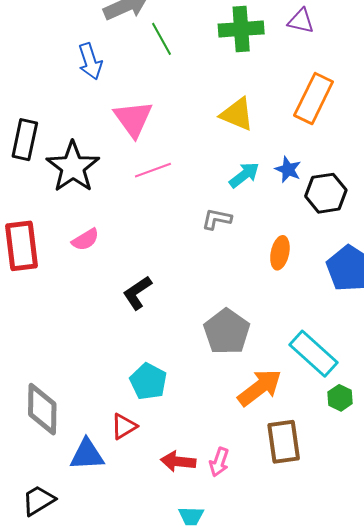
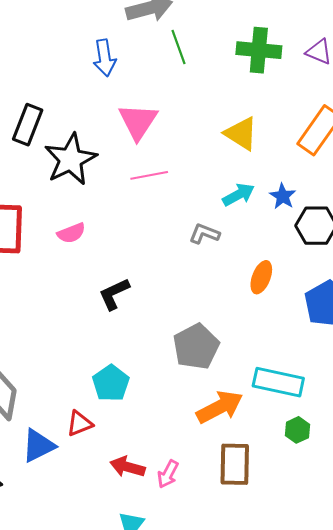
cyan rectangle: (313, 354) -> (278, 382), turned -39
blue triangle: (87, 455) -> (38, 446), turned -33

